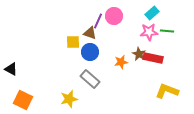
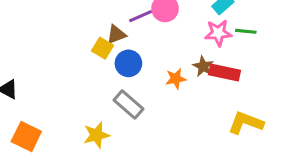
purple line: (98, 21) -> (141, 16), turned 42
brown triangle: (90, 33) -> (116, 34), moved, turned -40
yellow square: (73, 42) -> (103, 48), turned 32

